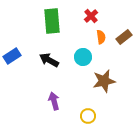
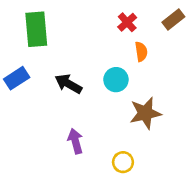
green rectangle: (52, 21) -> (36, 29), moved
brown rectangle: (124, 37) -> (173, 19), moved

